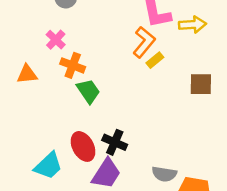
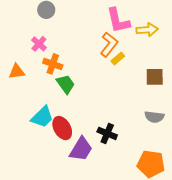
black cross: (115, 142) -> (107, 133), moved
cyan trapezoid: (48, 166) -> (42, 117), moved
gray semicircle: (164, 174) -> (154, 117), moved

